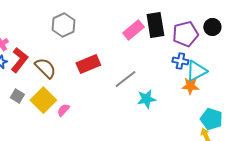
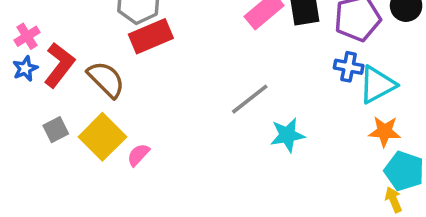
red rectangle: (88, 64) -> (151, 36), moved
orange star: (190, 86) -> (384, 131), moved
gray square: (17, 96) -> (56, 130), turned 32

